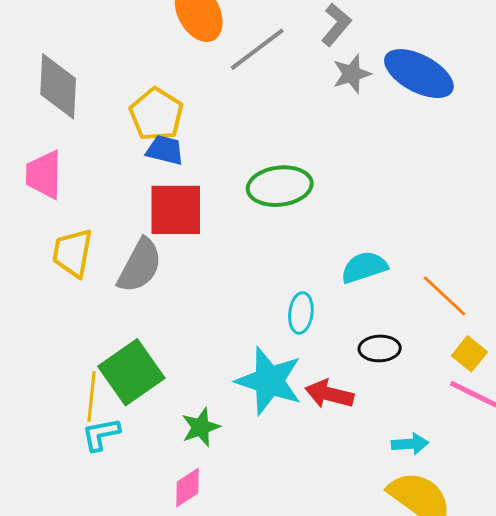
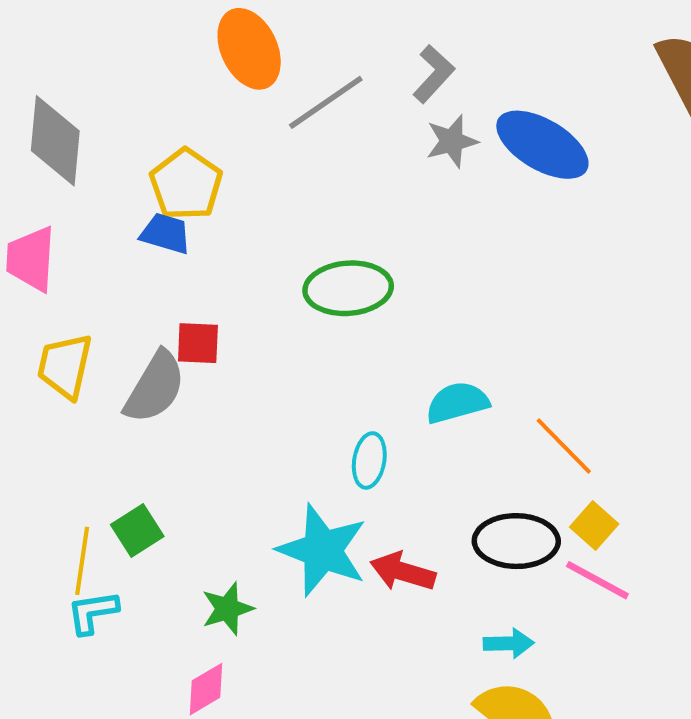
blue trapezoid: (165, 150) -> (166, 234), moved
red square: (176, 210) -> (198, 343), moved, size x0.6
black ellipse: (380, 348) -> (516, 541), moved, size x1.5
green square: (131, 372) -> (137, 530), size x0.6

